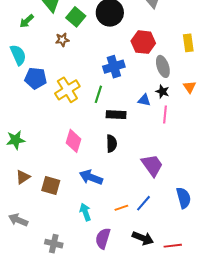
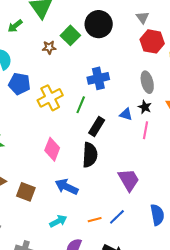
green square: (76, 17) -> (70, 35), moved
red hexagon: (143, 42) -> (152, 41), moved
black rectangle: (116, 115) -> (97, 126), turned -66
black semicircle: (112, 144) -> (90, 155), size x1.4
cyan arrow: (85, 212) -> (58, 221), turned 78

